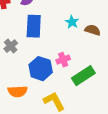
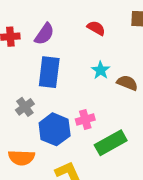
gray cross: (11, 46) -> (25, 107), moved

